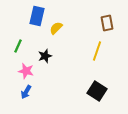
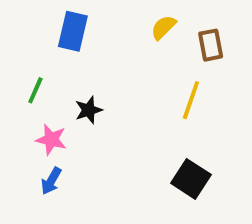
yellow semicircle: (56, 28) -> (163, 27), moved

